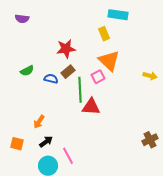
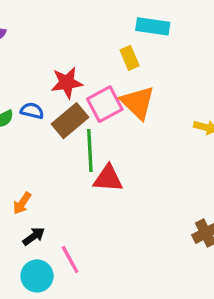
brown rectangle: (68, 72) -> (70, 121), size x1.5
pink square: (98, 77) -> (105, 104), moved, size x1.5
blue semicircle: (51, 79) -> (32, 111), moved

